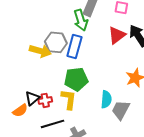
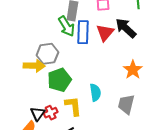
blue rectangle: (74, 46) -> (83, 32), moved
green pentagon: (76, 79) -> (59, 80), moved
cyan semicircle: (106, 99) -> (95, 92), moved

